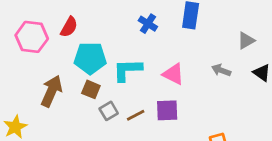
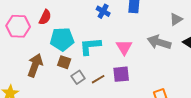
gray arrow: (221, 70) -> (159, 42), size x1.6
pink triangle: (173, 74) -> (124, 47), turned 36

